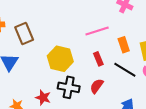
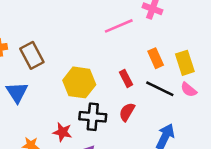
pink line: (97, 31) -> (119, 26), moved

